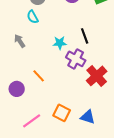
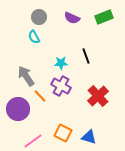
gray arrow: (20, 41) -> (26, 76), moved, size x1.5
purple cross: (76, 59) -> (61, 86), moved
purple circle: (17, 89) -> (18, 109), size x1.5

